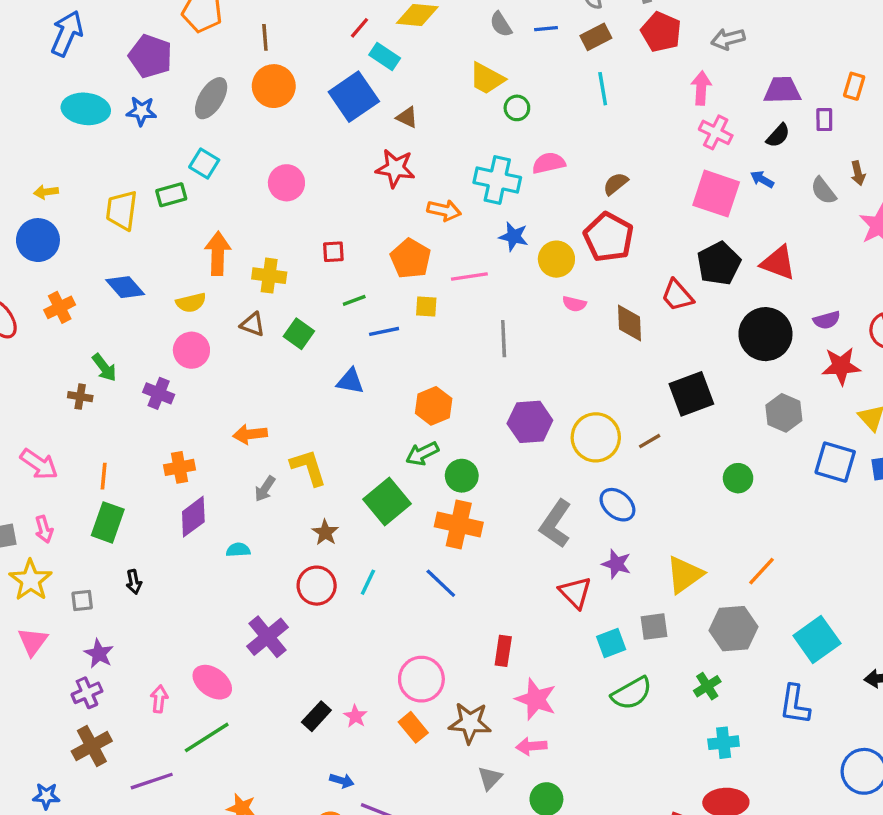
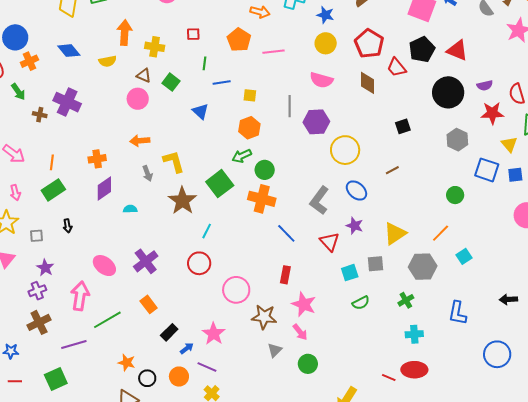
blue star: (514, 236) -> (325, 15), moved
red pentagon: (609, 237) -> (369, 44), moved
blue circle: (38, 240) -> (15, 37), moved
green line: (354, 300) -> (205, 63), turned -64
pink semicircle: (574, 304) -> (321, 80), moved, size x1.6
yellow square: (426, 306) -> (250, 95), moved
gray line: (504, 339) -> (290, 106), moved
pink circle: (191, 350) -> (138, 99), moved
green arrow: (104, 368) -> (18, 92), moved
blue triangle: (350, 381) -> (200, 111), turned 30
purple cross: (159, 393) -> (67, 102), moved, size x1.5
black square: (691, 394) -> (403, 126), size x0.6
purple hexagon: (530, 422) -> (316, 122), moved
brown line: (650, 441) -> (392, 170), moved
green circle: (738, 478) -> (455, 195), moved
gray arrow: (265, 489) -> (147, 173), turned -56
green rectangle: (108, 522) -> (53, 190), turned 35
brown star: (325, 532) -> (182, 201), size x1.8
blue line: (441, 583) -> (286, 233), moved
red circle: (317, 586) -> (199, 263), moved
cyan square: (817, 640) -> (464, 256), moved, size x0.6
pink ellipse: (212, 682) -> (104, 266), moved
green semicircle: (632, 693) -> (361, 303), size x0.7
pink arrow: (159, 699) -> (80, 296), size x1.8
black rectangle: (316, 716) -> (169, 332), moved
pink star: (355, 716) -> (214, 334), moved, size x1.6
orange rectangle: (413, 727) -> (149, 304), moved
pink arrow: (531, 746) -> (300, 332), turned -126
blue arrow: (342, 781) -> (187, 348), turned -56

